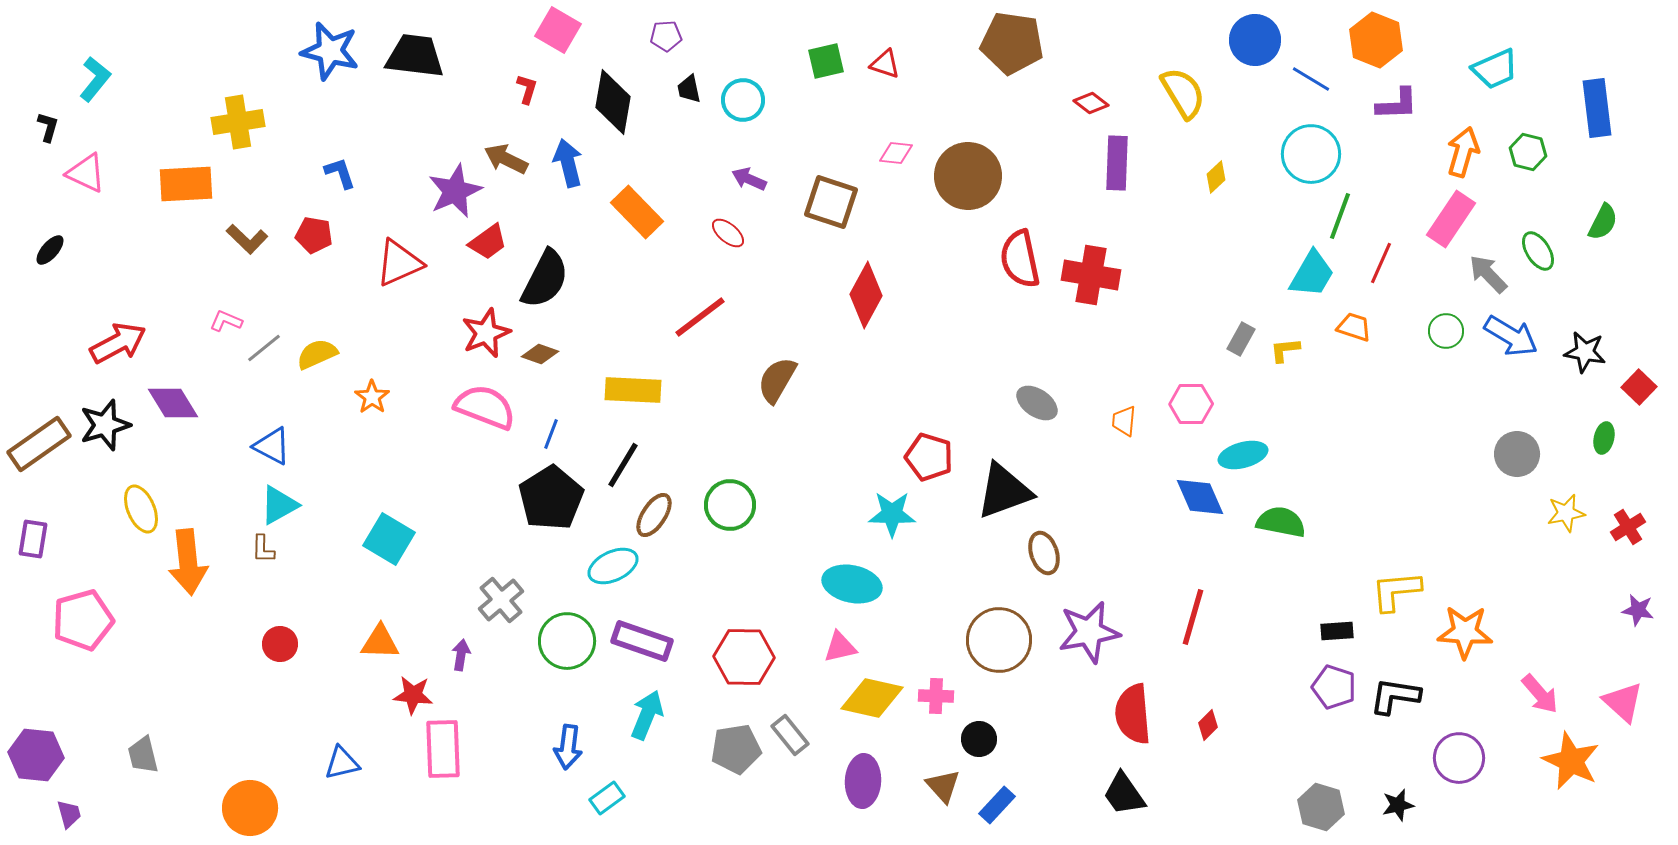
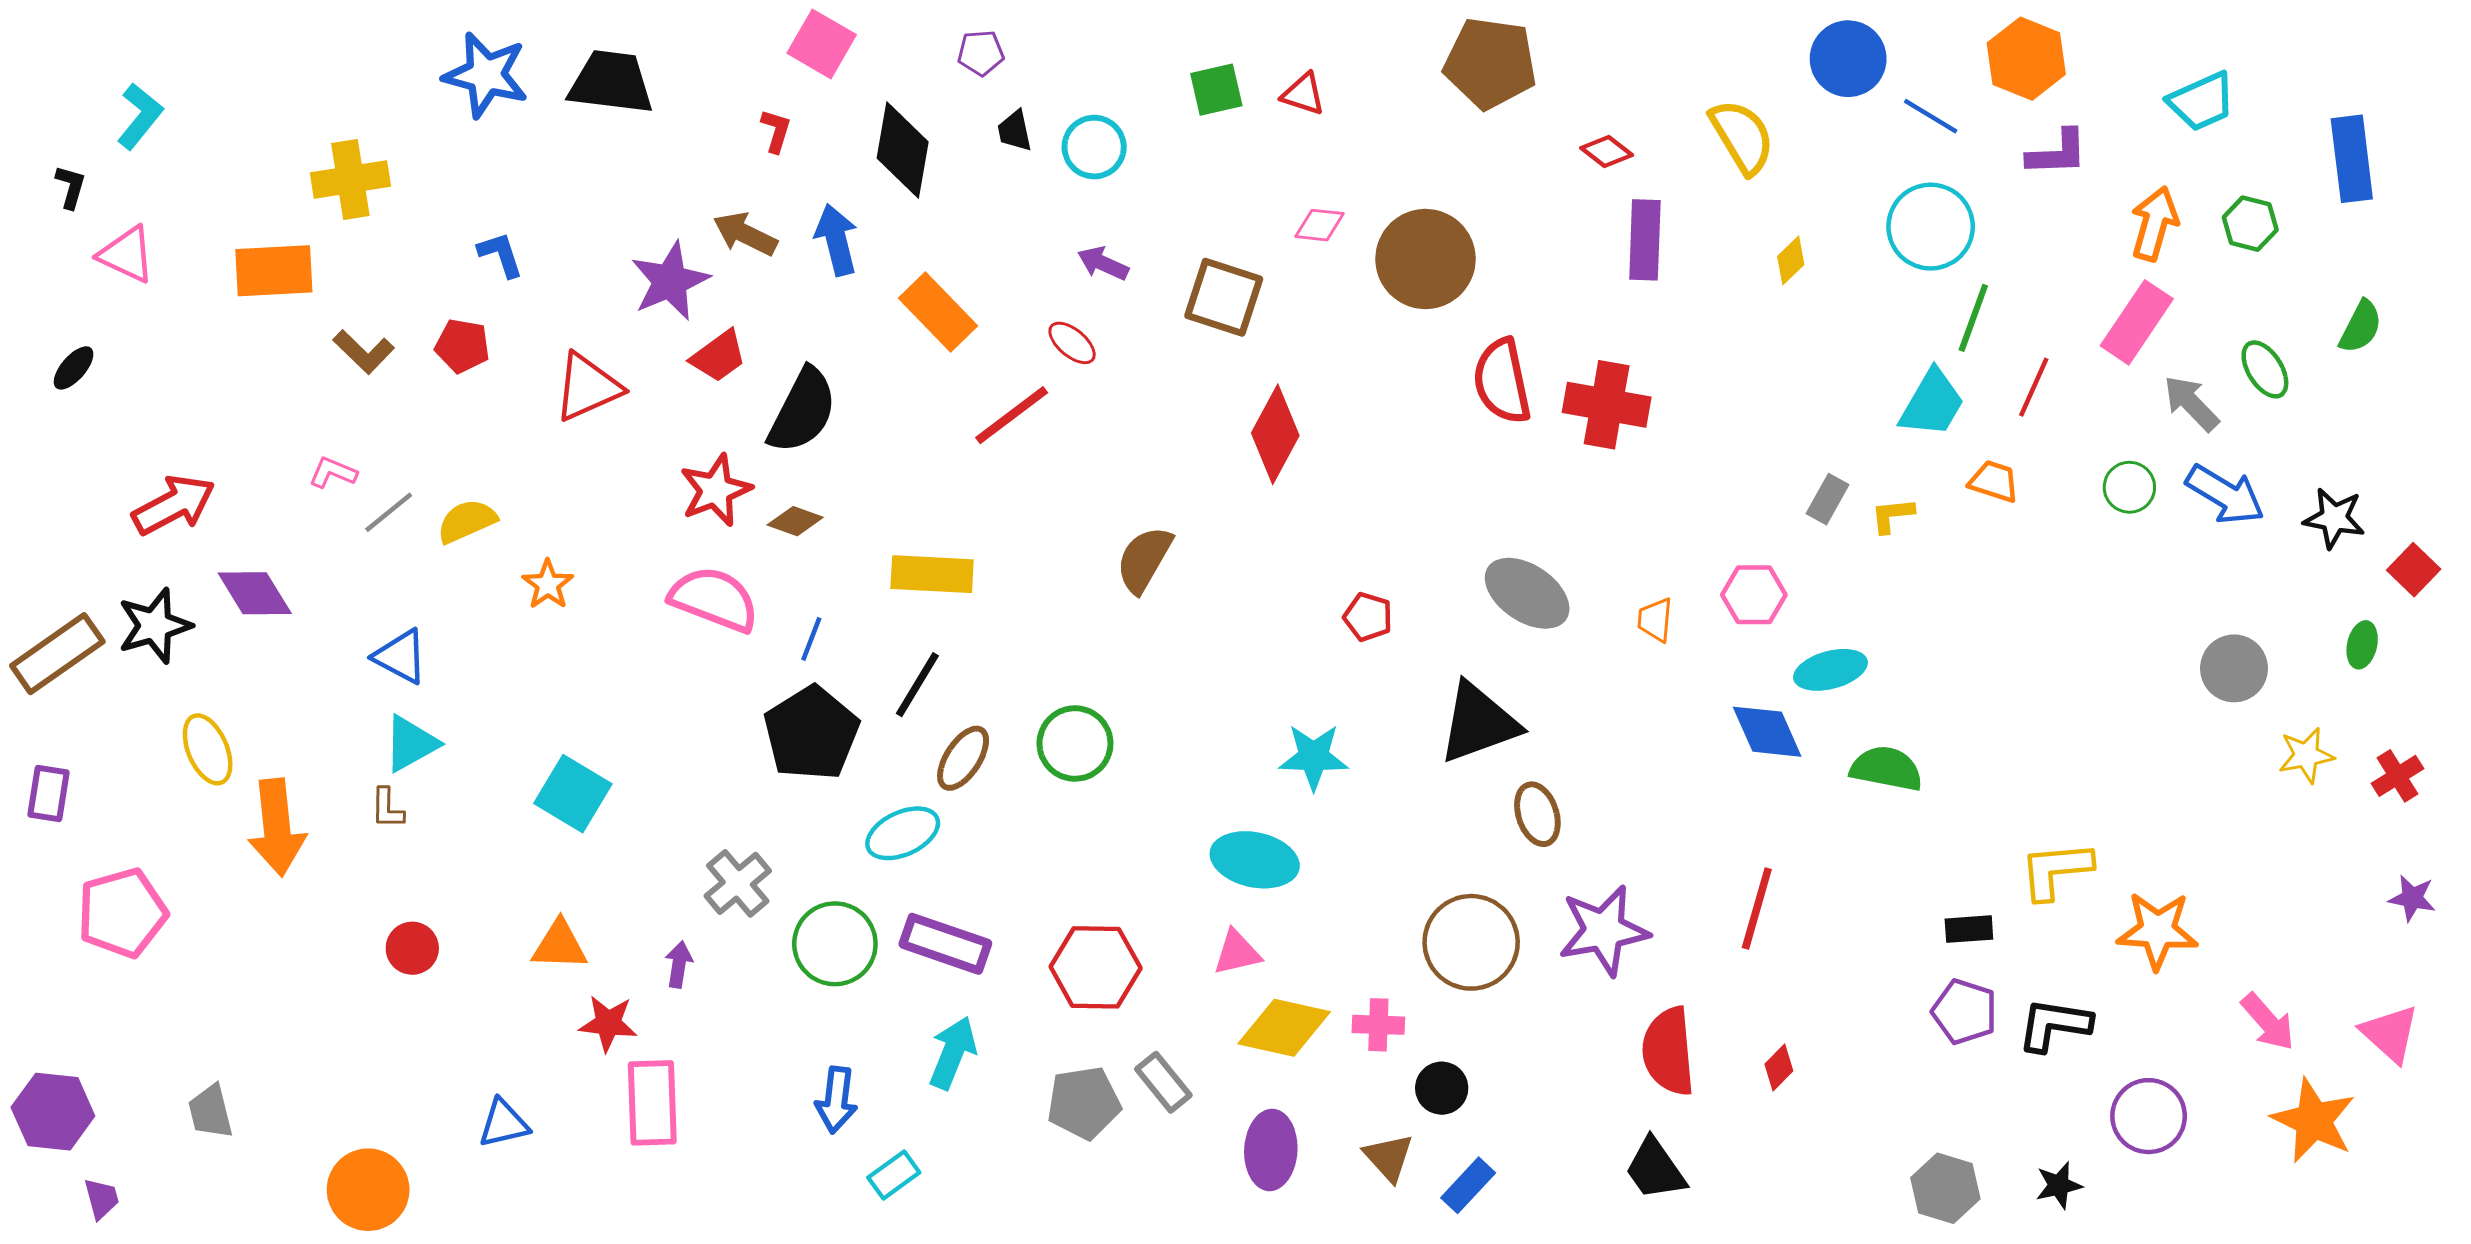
red line: (700, 317) -> (1012, 415), moved
gray ellipse: (1037, 403) -> (1527, 593), size x1.4
red pentagon: (929, 457) -> (1368, 617), moved, size x0.7

